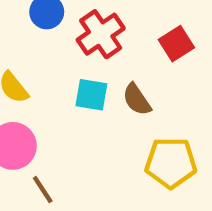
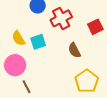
cyan square: (91, 95) -> (38, 42), moved, turned -35
yellow pentagon: (171, 163) -> (87, 81), turned 30

